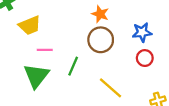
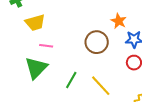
orange star: (100, 14) -> (119, 21), moved
green line: (73, 66) -> (71, 80), moved

